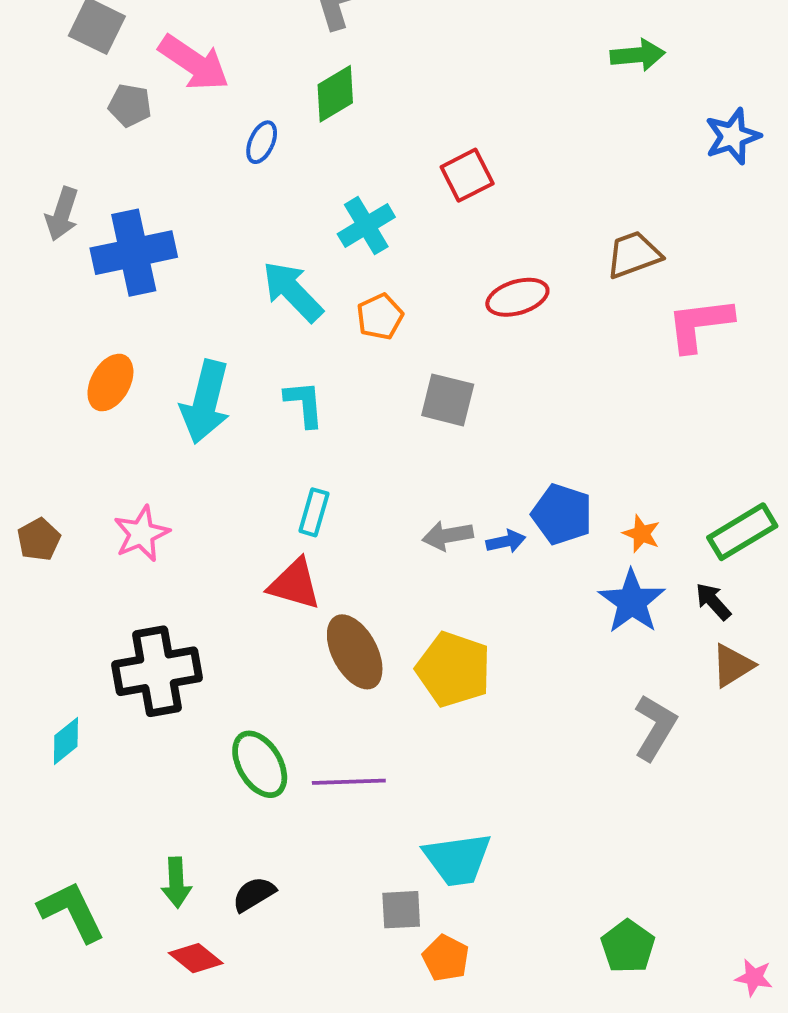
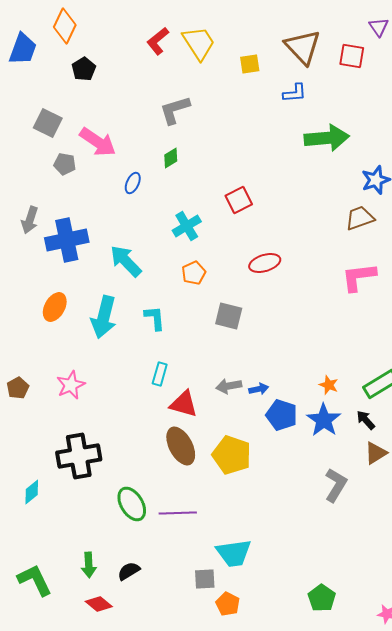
green arrow: (638, 55) -> (327, 138), size x1.6
green diamond: (335, 94) -> (171, 158), size x0.7
brown trapezoid: (634, 255) -> (360, 218), moved
cyan arrow: (293, 291) -> (126, 261), moved
blue pentagon: (562, 514) -> (282, 415), moved
red triangle: (295, 584) -> (184, 404), moved

